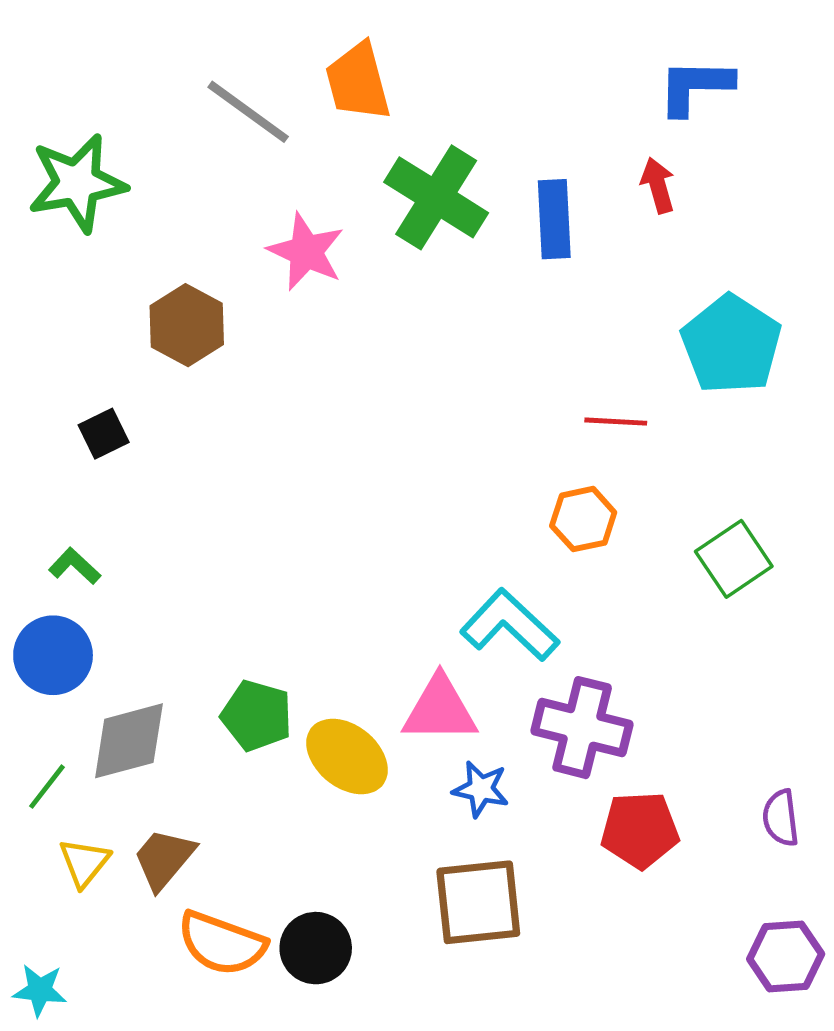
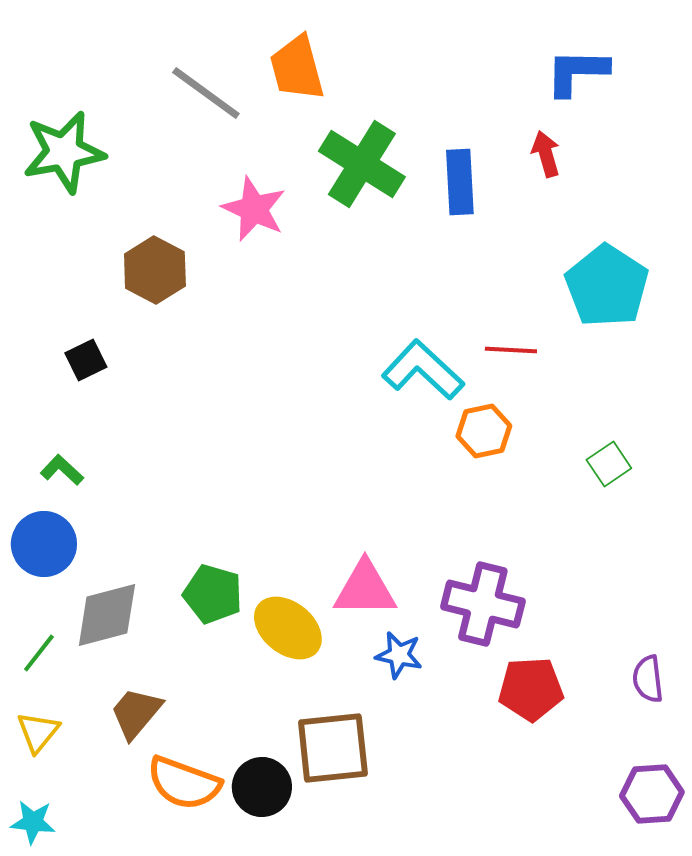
green square: (734, 559) -> (609, 464), size x0.7
cyan L-shape: (510, 625) -> (423, 370), moved
yellow triangle: (84, 863) -> (38, 732), moved
brown square: (478, 902) -> (333, 748), moved

